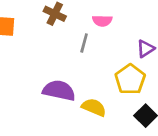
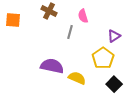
pink semicircle: (102, 21) -> (83, 16), turned 72

